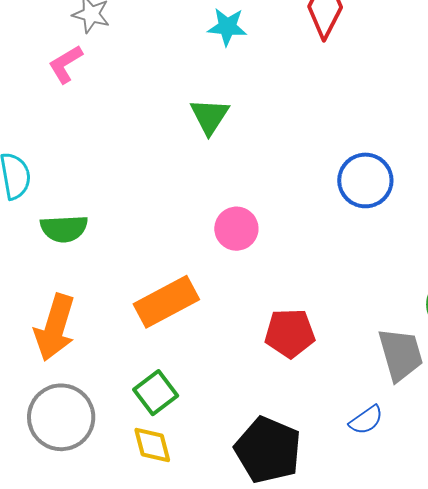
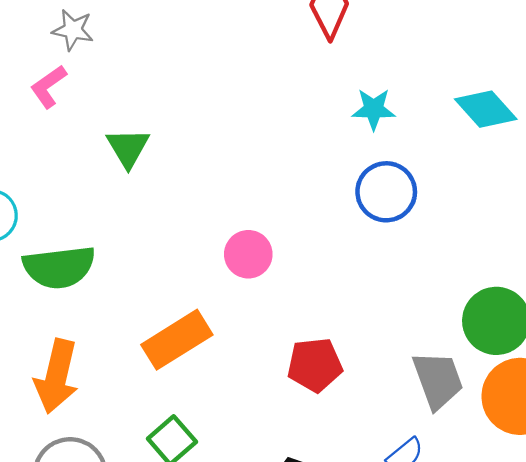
cyan star: (227, 27) -> (374, 109), moved
green triangle: (210, 116) -> (128, 148), moved
green semicircle: (64, 229) -> (59, 267), size x1.4

